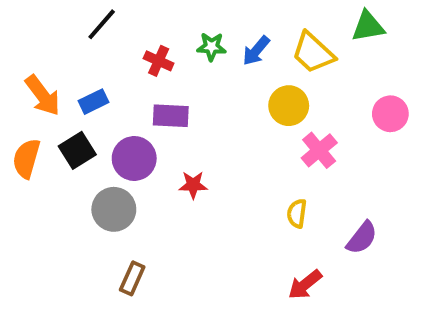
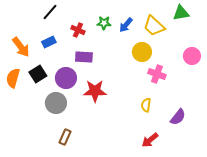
blue rectangle: (94, 102) -> (49, 42), moved
pink cross: (319, 150) -> (157, 74), turned -30
red star: (193, 185) -> (95, 91), size x1.6

